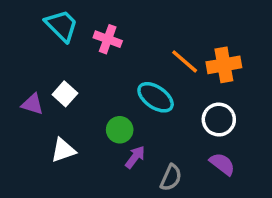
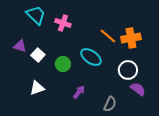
purple triangle: (32, 104) -> (20, 46), moved
green circle: (120, 130) -> (63, 64), moved
purple semicircle: (222, 164) -> (138, 89), moved
gray semicircle: (171, 178) -> (110, 104), moved

